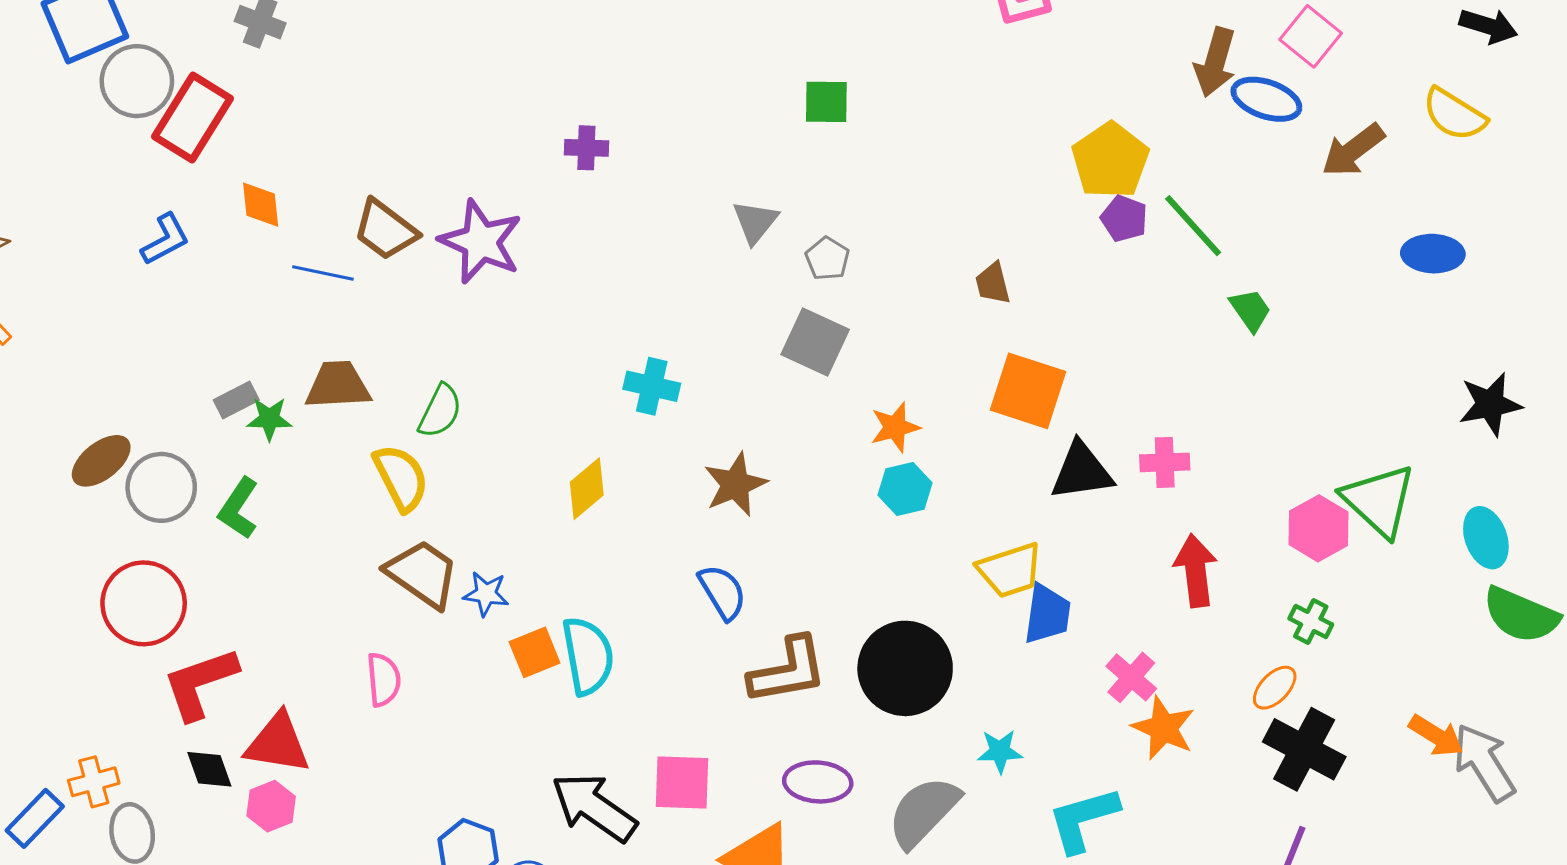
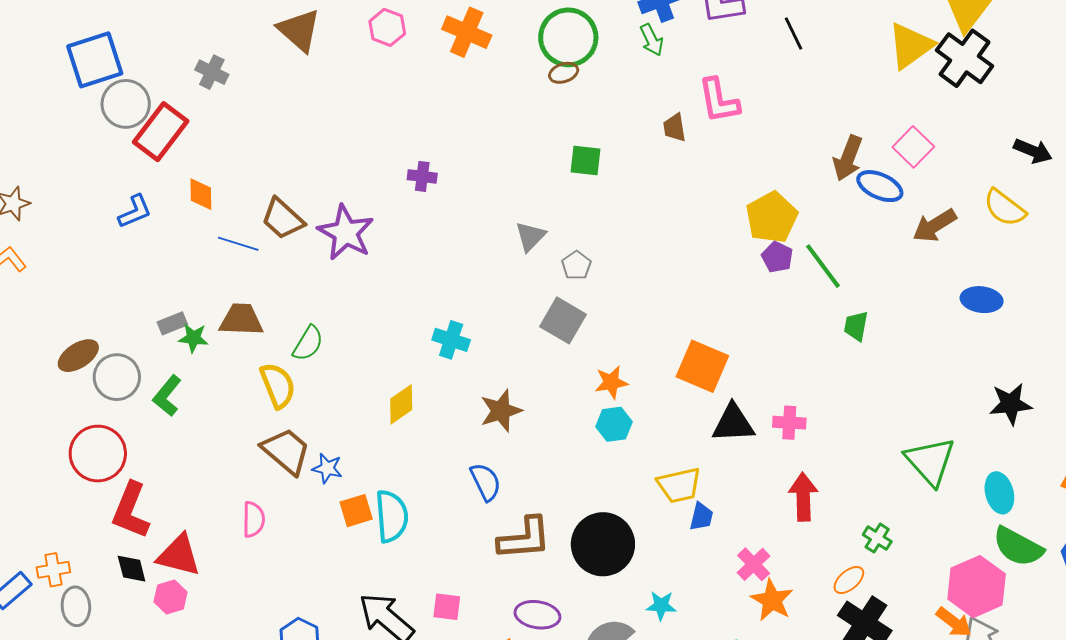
brown trapezoid: (993, 283) -> (674, 128), moved
green trapezoid: (1250, 310) -> (856, 326), turned -140
pink hexagon: (1319, 528) -> (977, 587), moved, size x1.4
blue trapezoid: (1047, 614) -> (701, 517), size x0.7
red L-shape: (200, 683) -> (131, 510), turned -54
pink square: (682, 783) -> (447, 607), size x0.7

